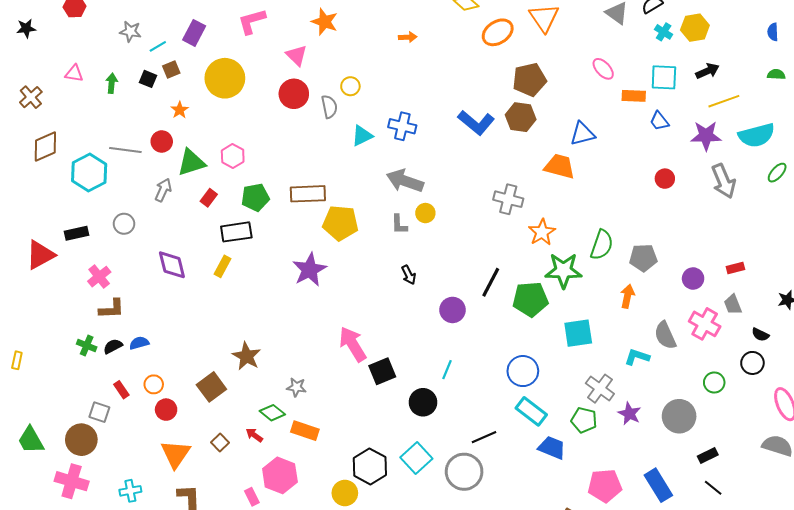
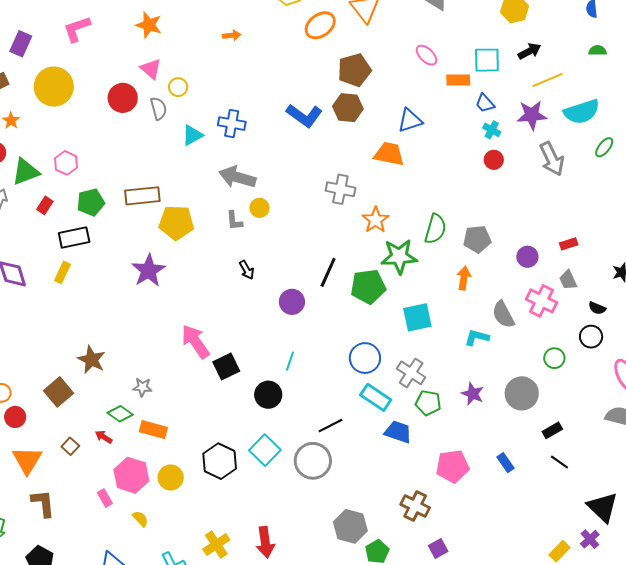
cyan cross: (664, 32) -> (492, 130), moved
pink triangle: (297, 55) -> (151, 69), moved
gray cross: (600, 389) -> (411, 373), moved
blue rectangle: (658, 485) -> (505, 463), size x0.6
yellow circle: (345, 493) -> (171, 478), moved

